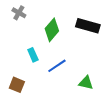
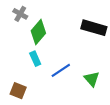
green diamond: (52, 30) -> (38, 32), moved
green triangle: (86, 83) -> (92, 79), moved, turned 35

